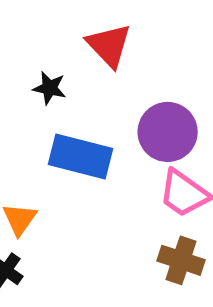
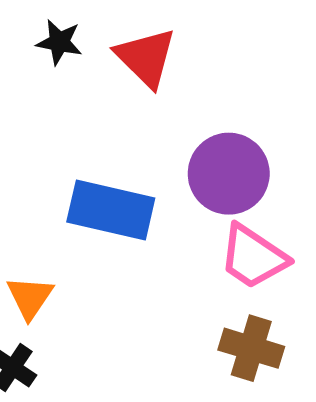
black star: (50, 88) -> (59, 42), moved

